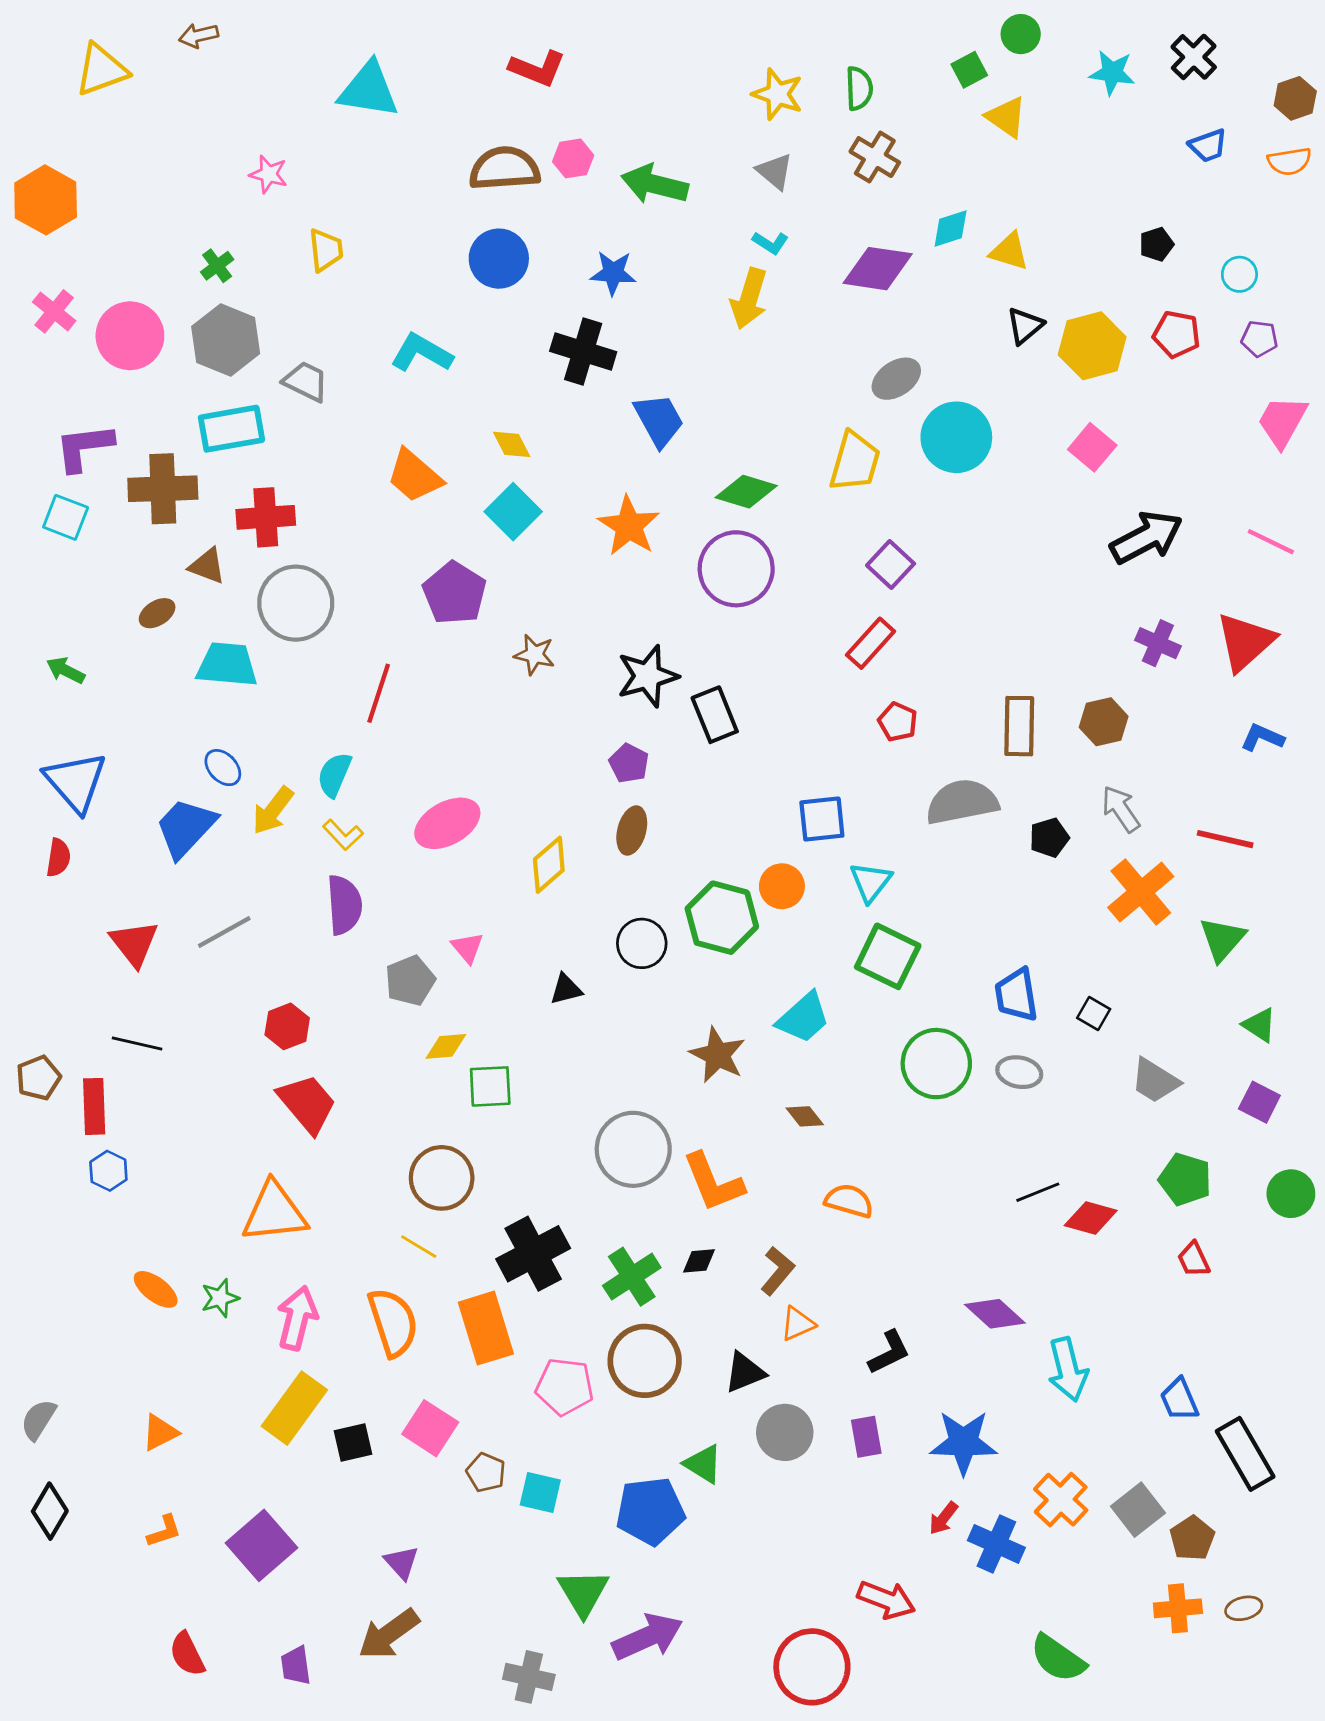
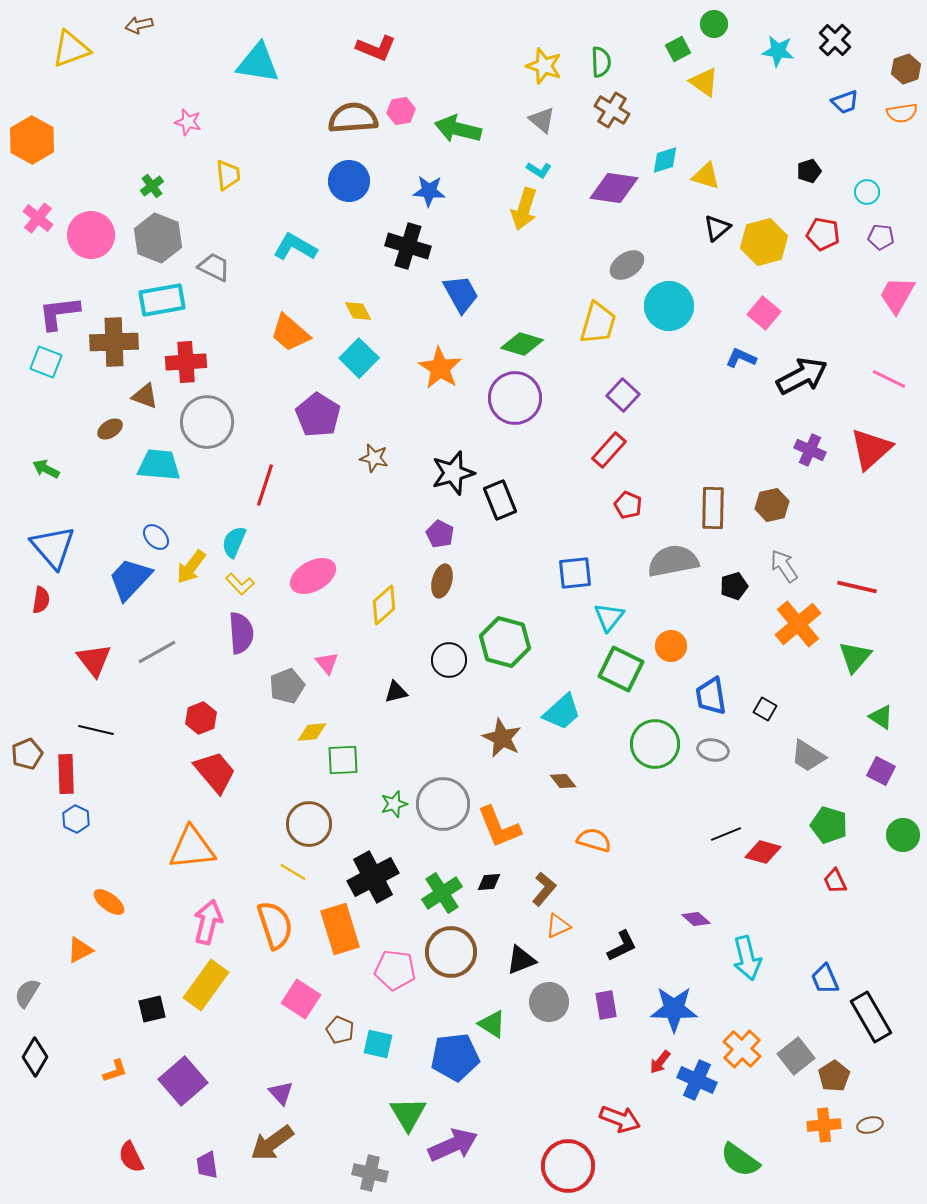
blue L-shape: (1262, 738) -> (741, 358), moved
orange circle: (782, 886) -> (671, 646), moved
green star: (220, 1298) -> (394, 804), moved
purple diamond: (995, 1314) -> (696, 919), size x0.7
orange triangle: (160, 1432) -> (80, 950), moved
black square: (353, 1442) -> (152, 1009), moved

